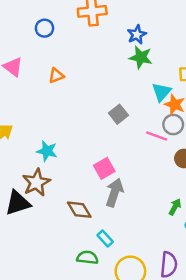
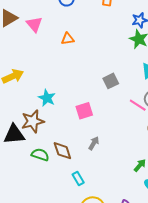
pink square: (104, 168) -> (84, 111), moved
gray arrow: (115, 193) -> (94, 143), size x0.6
green semicircle: (87, 258) -> (40, 155), moved

